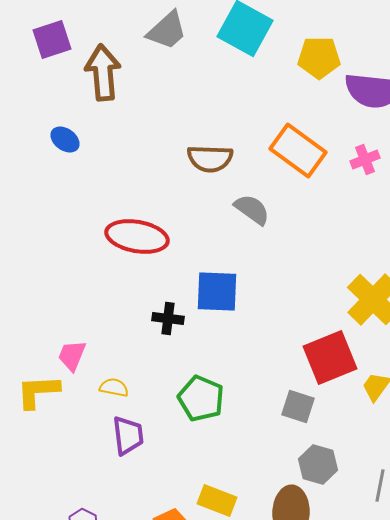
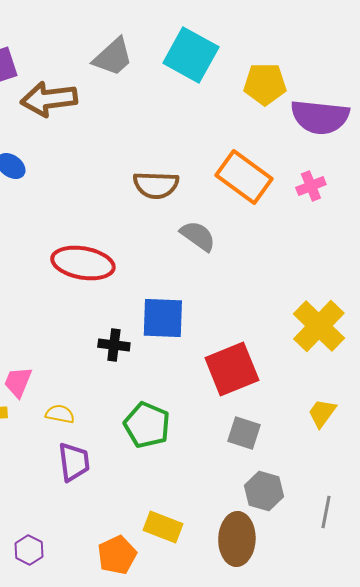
brown arrow: (103, 72) -> (49, 99), turned -92
red square: (330, 358) -> (232, 369), moved

